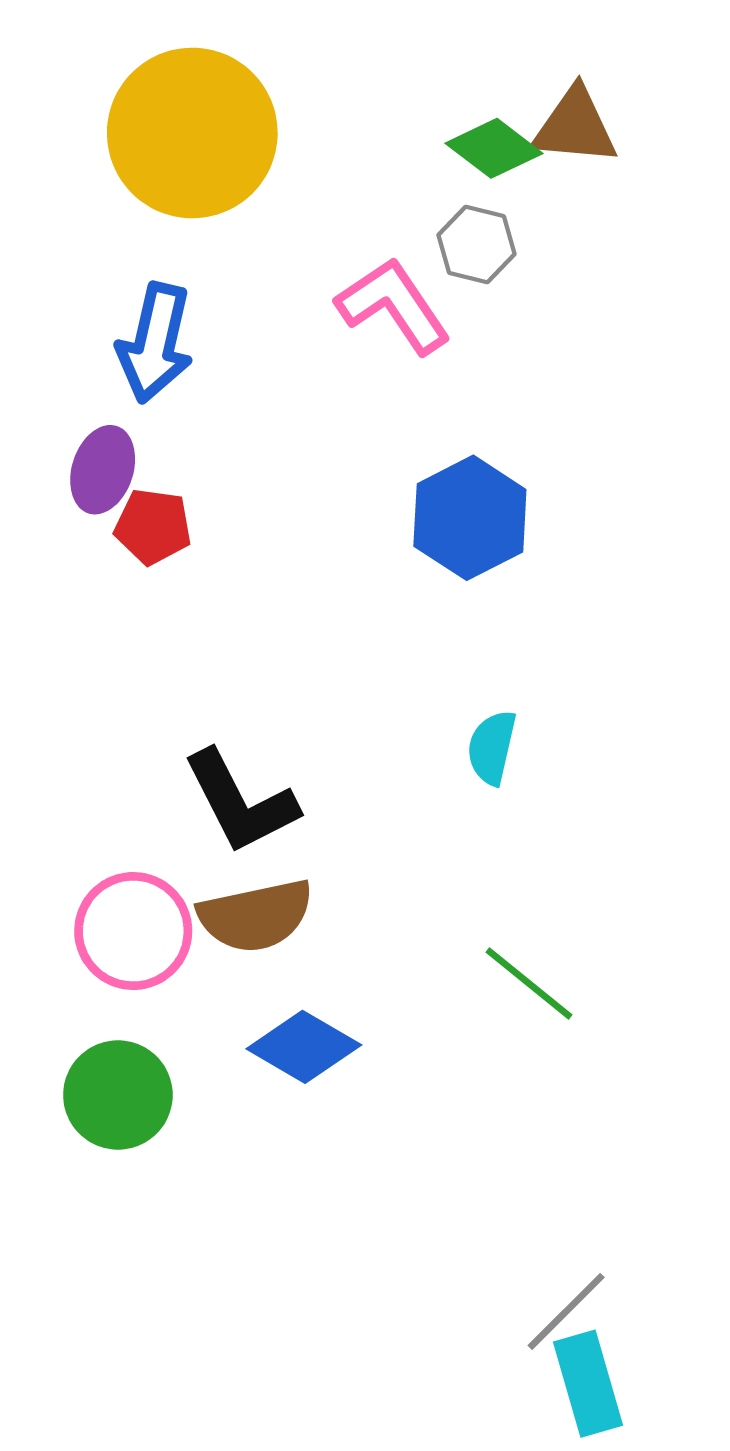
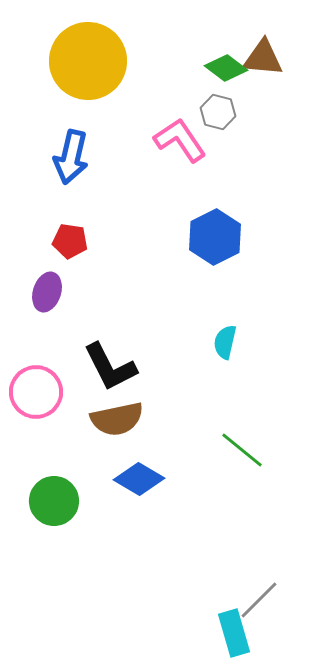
purple ellipse: (103, 470) -> (47, 292), moved
pink circle: (133, 931) -> (36, 392), moved
cyan rectangle: (588, 1384) -> (234, 633), moved

